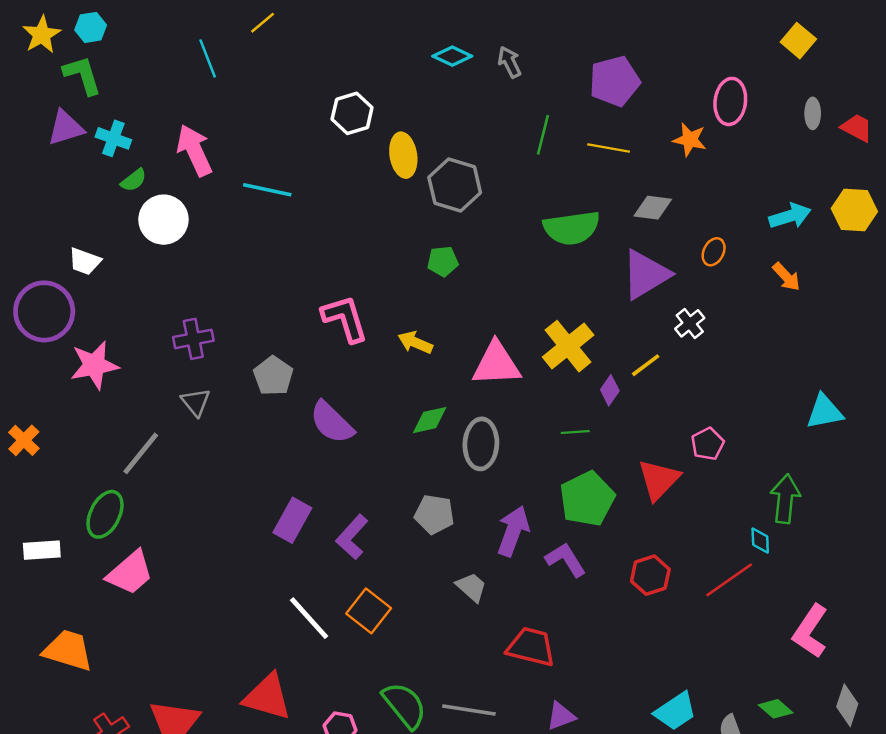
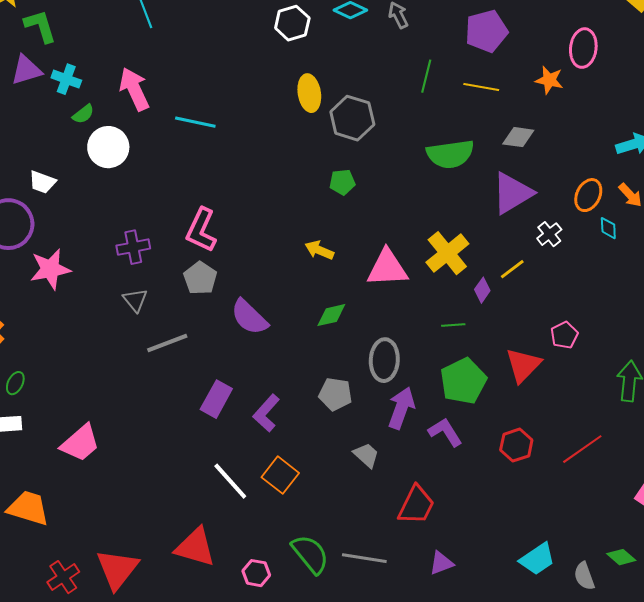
white hexagon: (352, 113) -> (292, 23), moved
orange ellipse: (714, 252) -> (588, 195), moved, size x1.4
pink L-shape: (345, 319) -> (201, 230), moved, turned -138
gray ellipse: (481, 444) -> (384, 360), moved
gray line: (141, 453) -> (167, 343), moved, turned 30
green ellipse: (105, 514) -> (15, 383), moved, size x0.6
cyan diamond: (760, 541) -> (608, 228), moved
red trapezoid: (531, 647) -> (416, 505), turned 102

